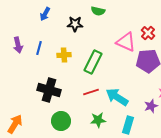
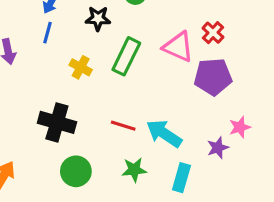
blue line: (39, 48) -> (48, 33), moved
yellow cross: (64, 55) -> (81, 67), turned 32
green rectangle: (93, 62) -> (126, 56), moved
red line: (91, 92) -> (123, 126), turned 35

